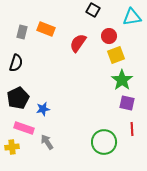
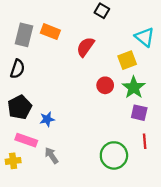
cyan triangle: (132, 17) -> (145, 37), moved, turned 48
gray rectangle: (22, 32) -> (24, 35), size x1.5
red circle: (109, 36) -> (105, 85), moved

